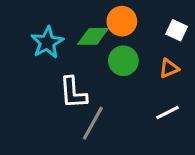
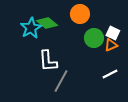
white square: (177, 30) -> (113, 33), moved
green diamond: (93, 36) -> (47, 23), moved, turned 40
green circle: (123, 61) -> (94, 38), moved

